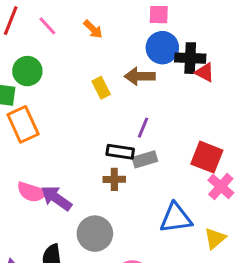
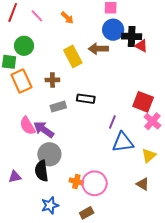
yellow rectangle: (101, 88) -> (73, 56), size x1.5
purple line: (143, 128) -> (112, 122), moved
gray rectangle: (145, 159) -> (58, 107), moved
brown cross: (114, 179) -> (52, 80), moved
pink semicircle: (32, 192) -> (27, 126), turned 42
gray circle: (95, 234) -> (49, 154), moved

